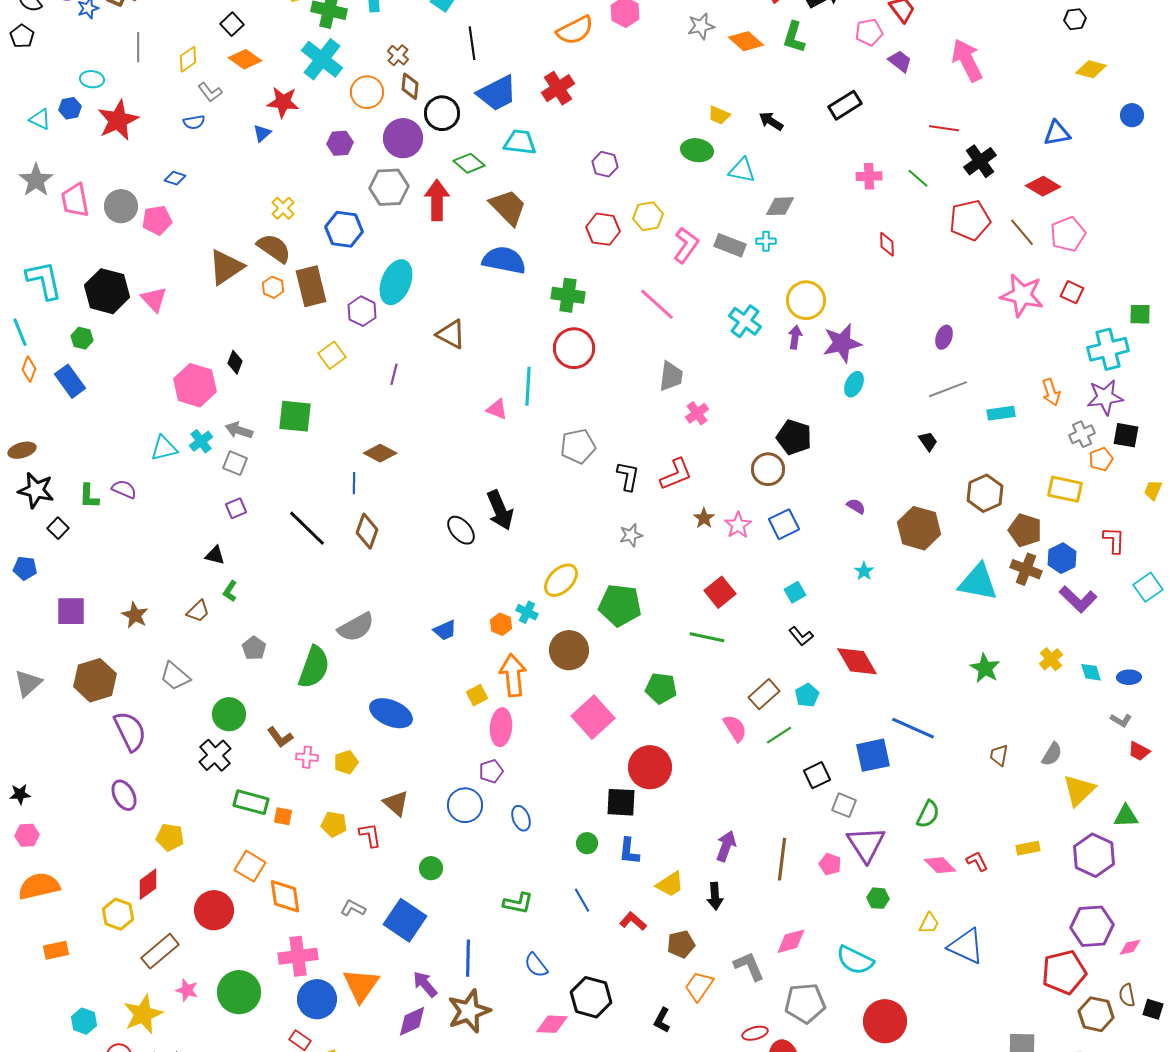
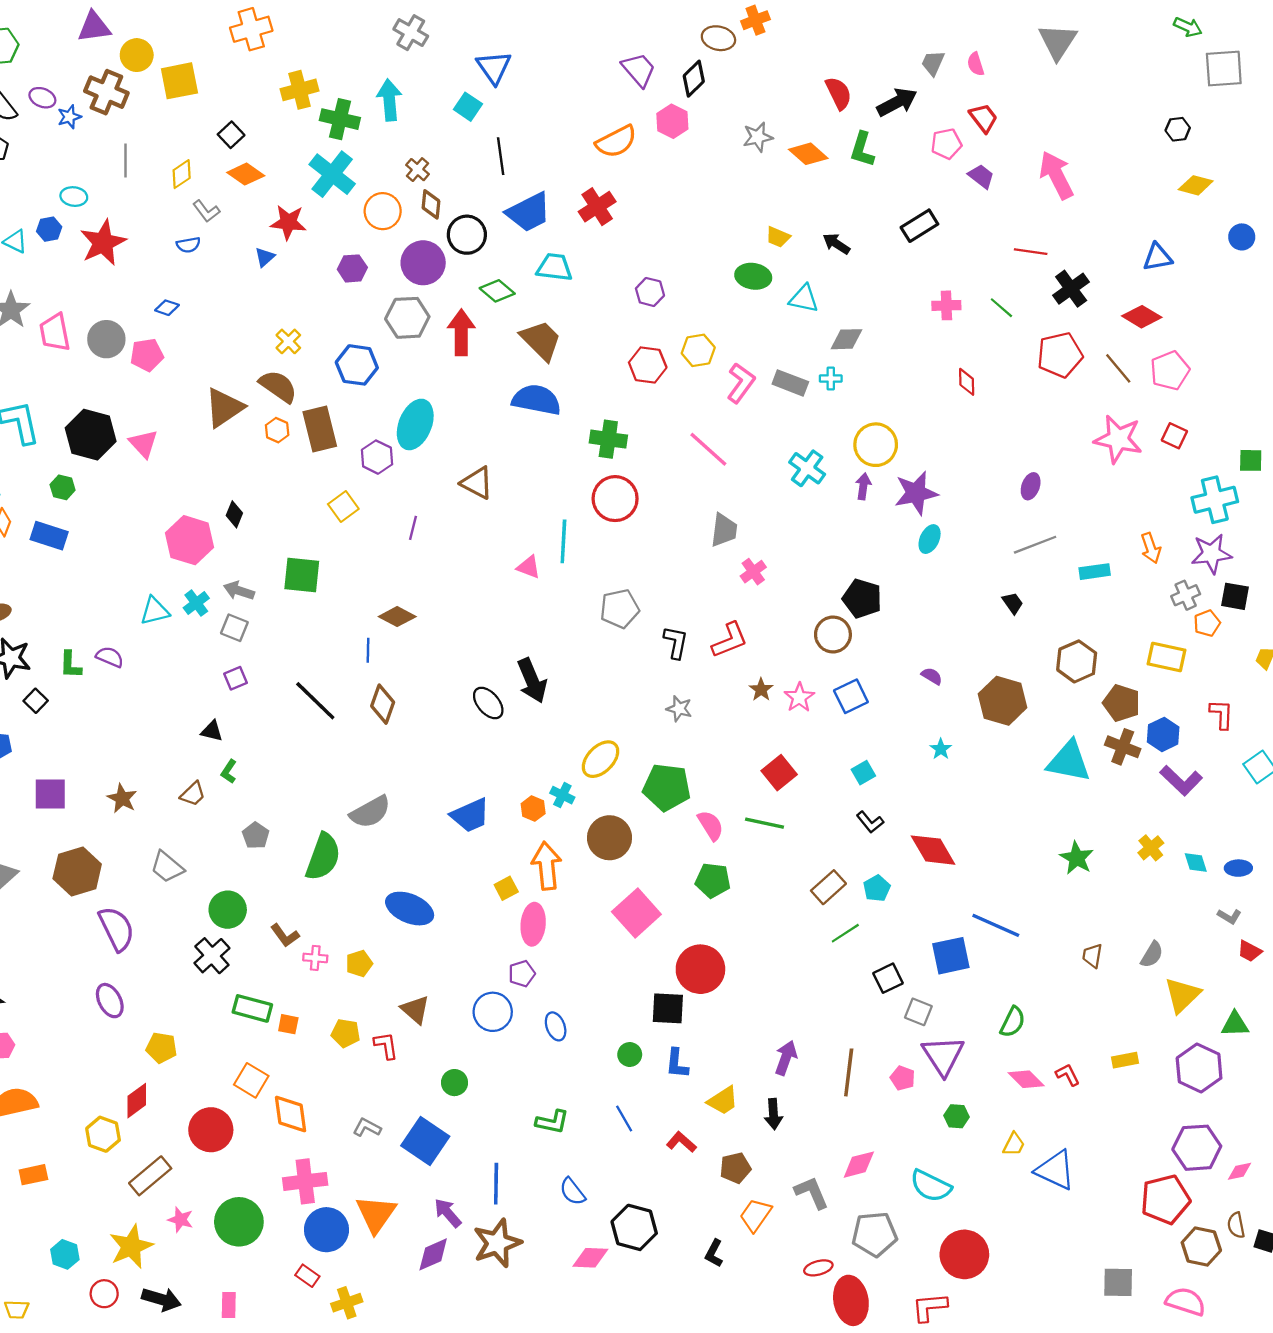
blue rectangle: (70, 381) -> (49, 536), turned -36
gray star: (631, 535) -> (679, 709), turned 30
blue trapezoid: (445, 630) -> (470, 815), size x1.5
pink semicircle: (735, 728) -> (711, 825), moved

